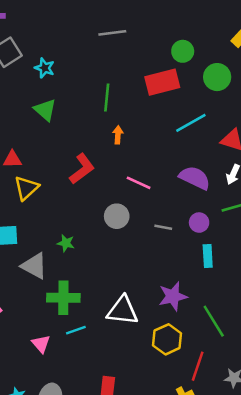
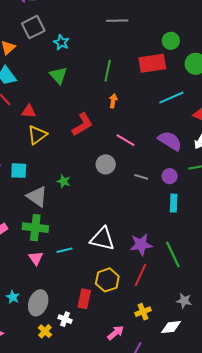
purple star: (173, 296) -> (141, 245), moved
green cross: (63, 298) -> (35, 228), moved
yellow hexagon: (167, 339) -> (107, 280), moved
red line: (198, 366) -> (140, 275), moved

